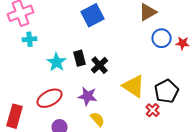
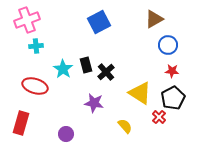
red star: (183, 43) -> (172, 71), moved
red ellipse: (50, 98) -> (35, 86), moved, turned 45
yellow semicircle: (98, 119) -> (125, 126), moved

